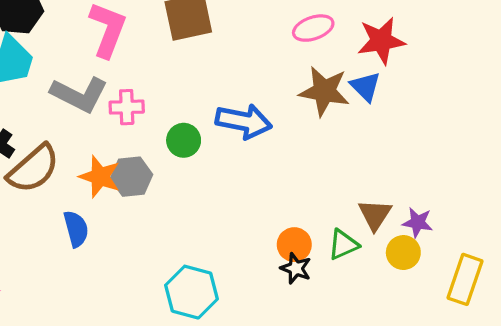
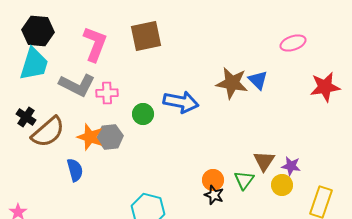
pink ellipse: (313, 28) -> (293, 43), moved
red star: (381, 41) -> (325, 87), moved
green triangle: (343, 245) -> (244, 180), turned -30

